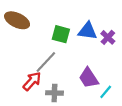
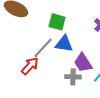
blue triangle: (88, 31) -> (64, 44), moved
gray cross: (54, 93) -> (73, 77), moved

